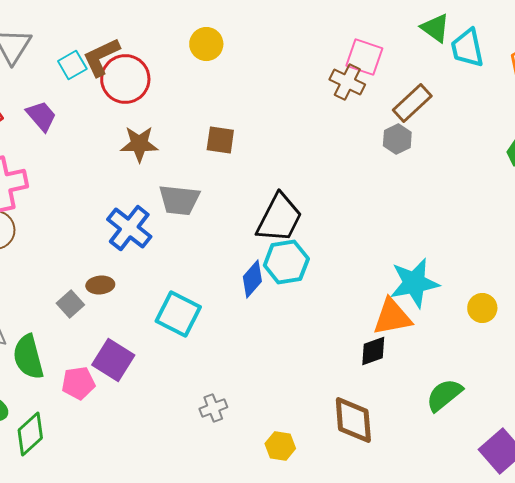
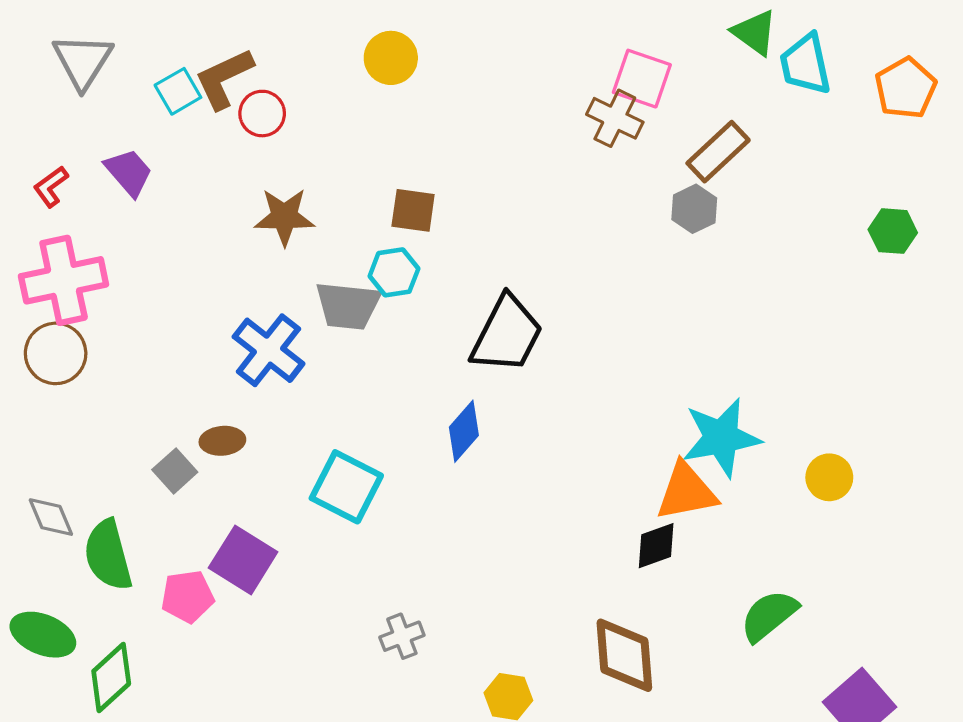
red circle: (125, 79) -> (262, 114), size x0.6
cyan hexagon: (286, 262) -> (394, 272), moved, size x0.7

